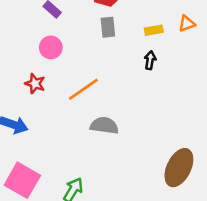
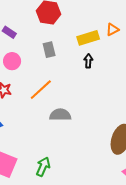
gray rectangle: (108, 27) -> (49, 50), moved
yellow rectangle: (154, 30) -> (88, 38), size x1.5

